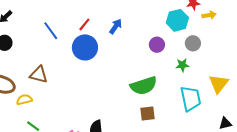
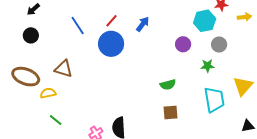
yellow arrow: (209, 15) -> (244, 17), moved
green semicircle: (144, 86) -> (168, 85), size x0.6

